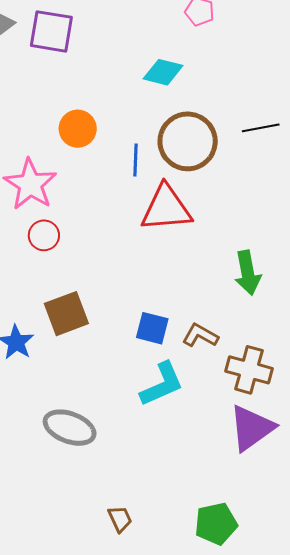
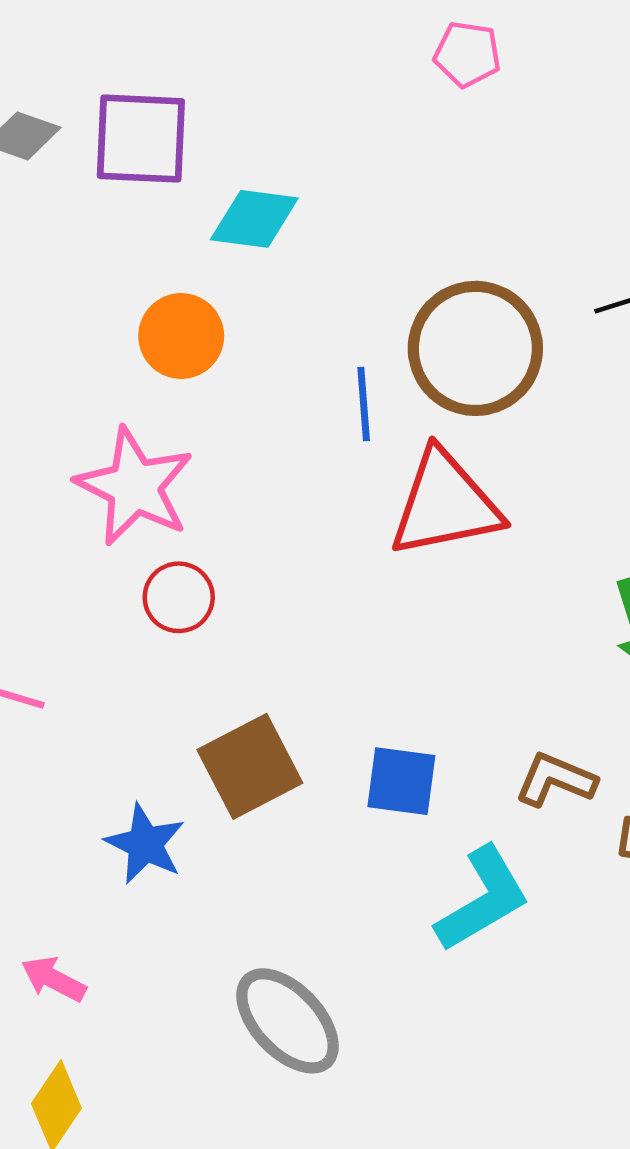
cyan diamond: (163, 72) -> (254, 219), moved
orange circle: (78, 129) -> (181, 336), moved
blue square: (152, 328) -> (401, 781), moved
gray ellipse: (70, 428) -> (288, 1021), turned 33

